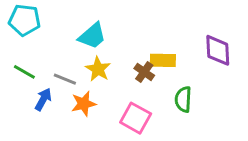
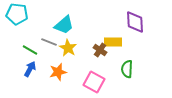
purple diamond: (218, 50) -> (135, 22), moved
green line: (24, 72) -> (30, 50), moved
gray line: (65, 79) -> (49, 42), moved

